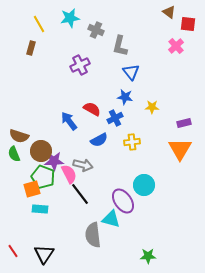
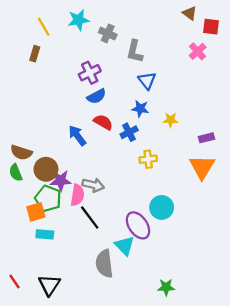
blue semicircle: (99, 140) -> (96, 96), moved
pink semicircle: (69, 174) -> (77, 195), turned 36
cyan triangle: (111, 219) -> (125, 246), turned 30

